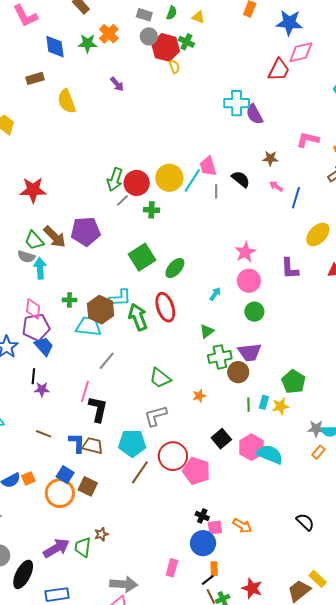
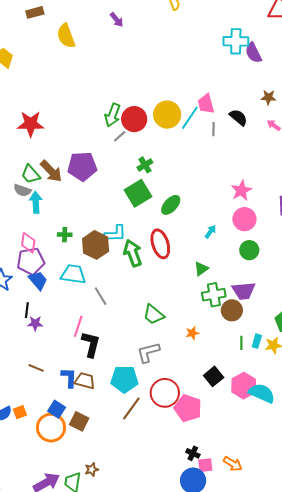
green cross: (152, 210) -> (145, 165), moved, turned -35
cyan trapezoid: (89, 326) -> (73, 274), moved
gray line: (107, 361) -> (101, 296), turned -72

